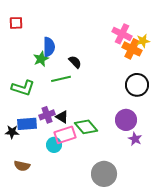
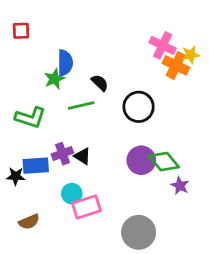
black circle: (137, 85) -> (139, 107), moved
purple circle: (126, 120) -> (141, 160), moved
green diamond: (86, 127) -> (164, 162), moved
pink rectangle: (65, 135) -> (86, 207), moved
brown semicircle: (22, 166) -> (29, 222), turned -35

